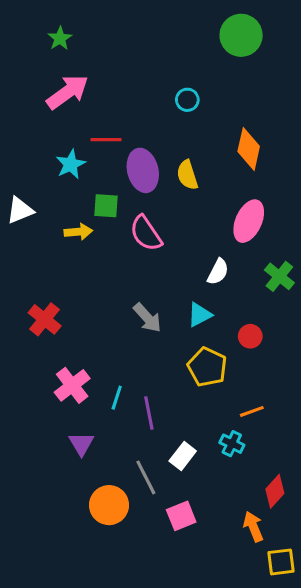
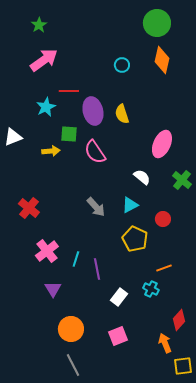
orange diamond: (249, 149) -> (162, 60), moved
white semicircle: (218, 272) -> (142, 177), turned -78
gray line: (146, 477) -> (73, 365), moved

